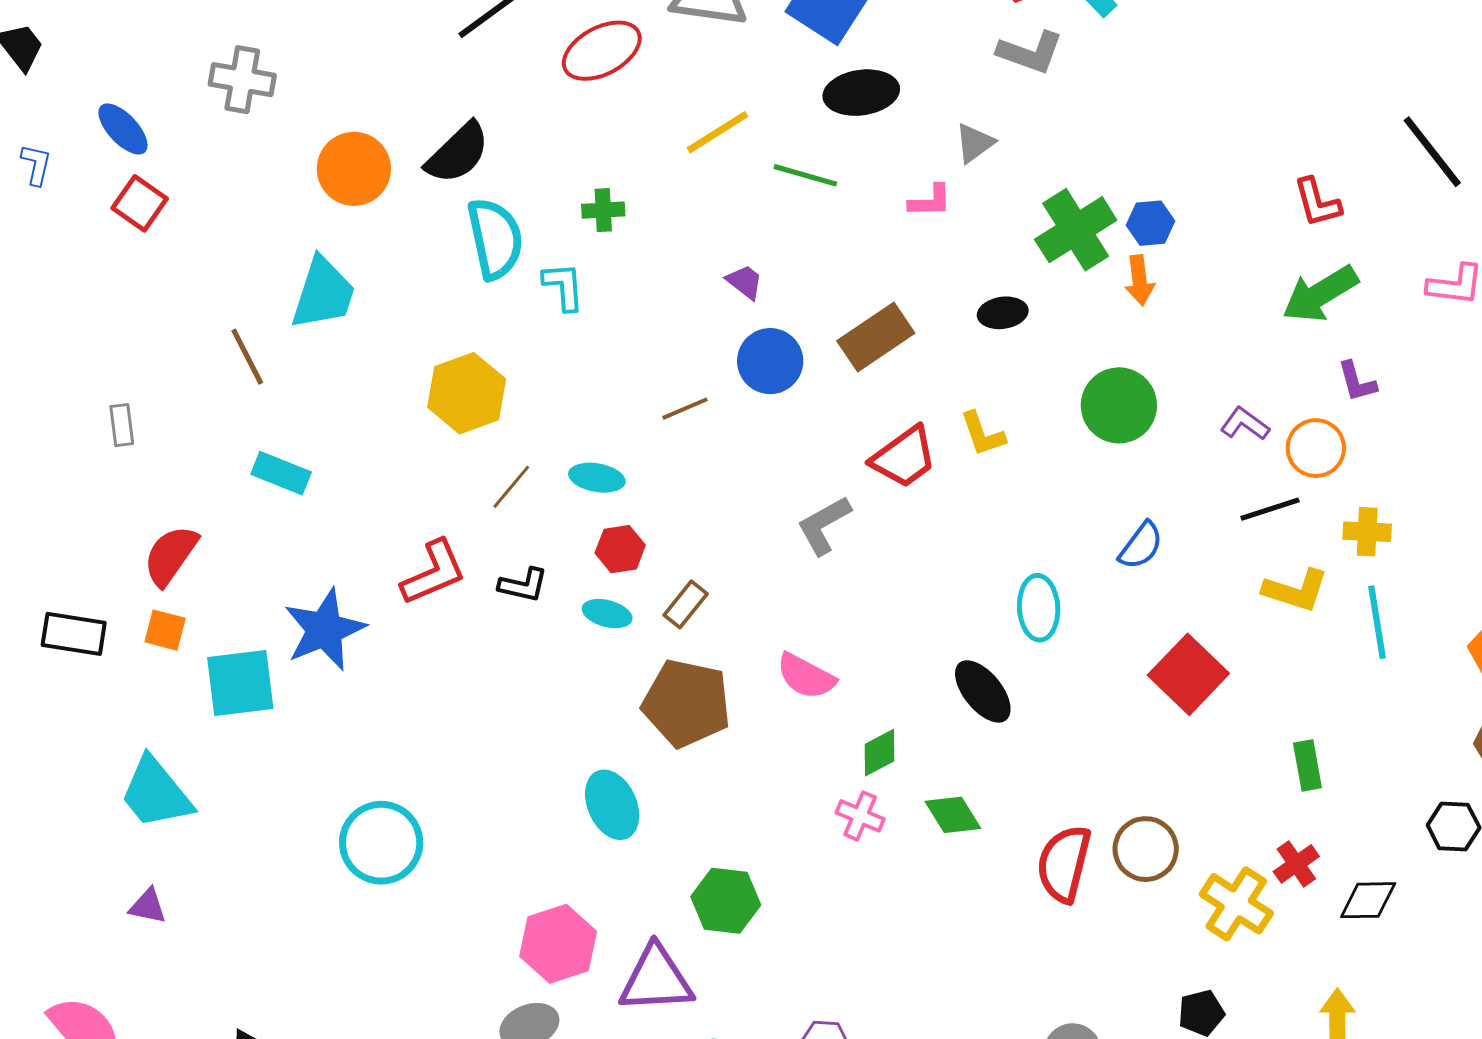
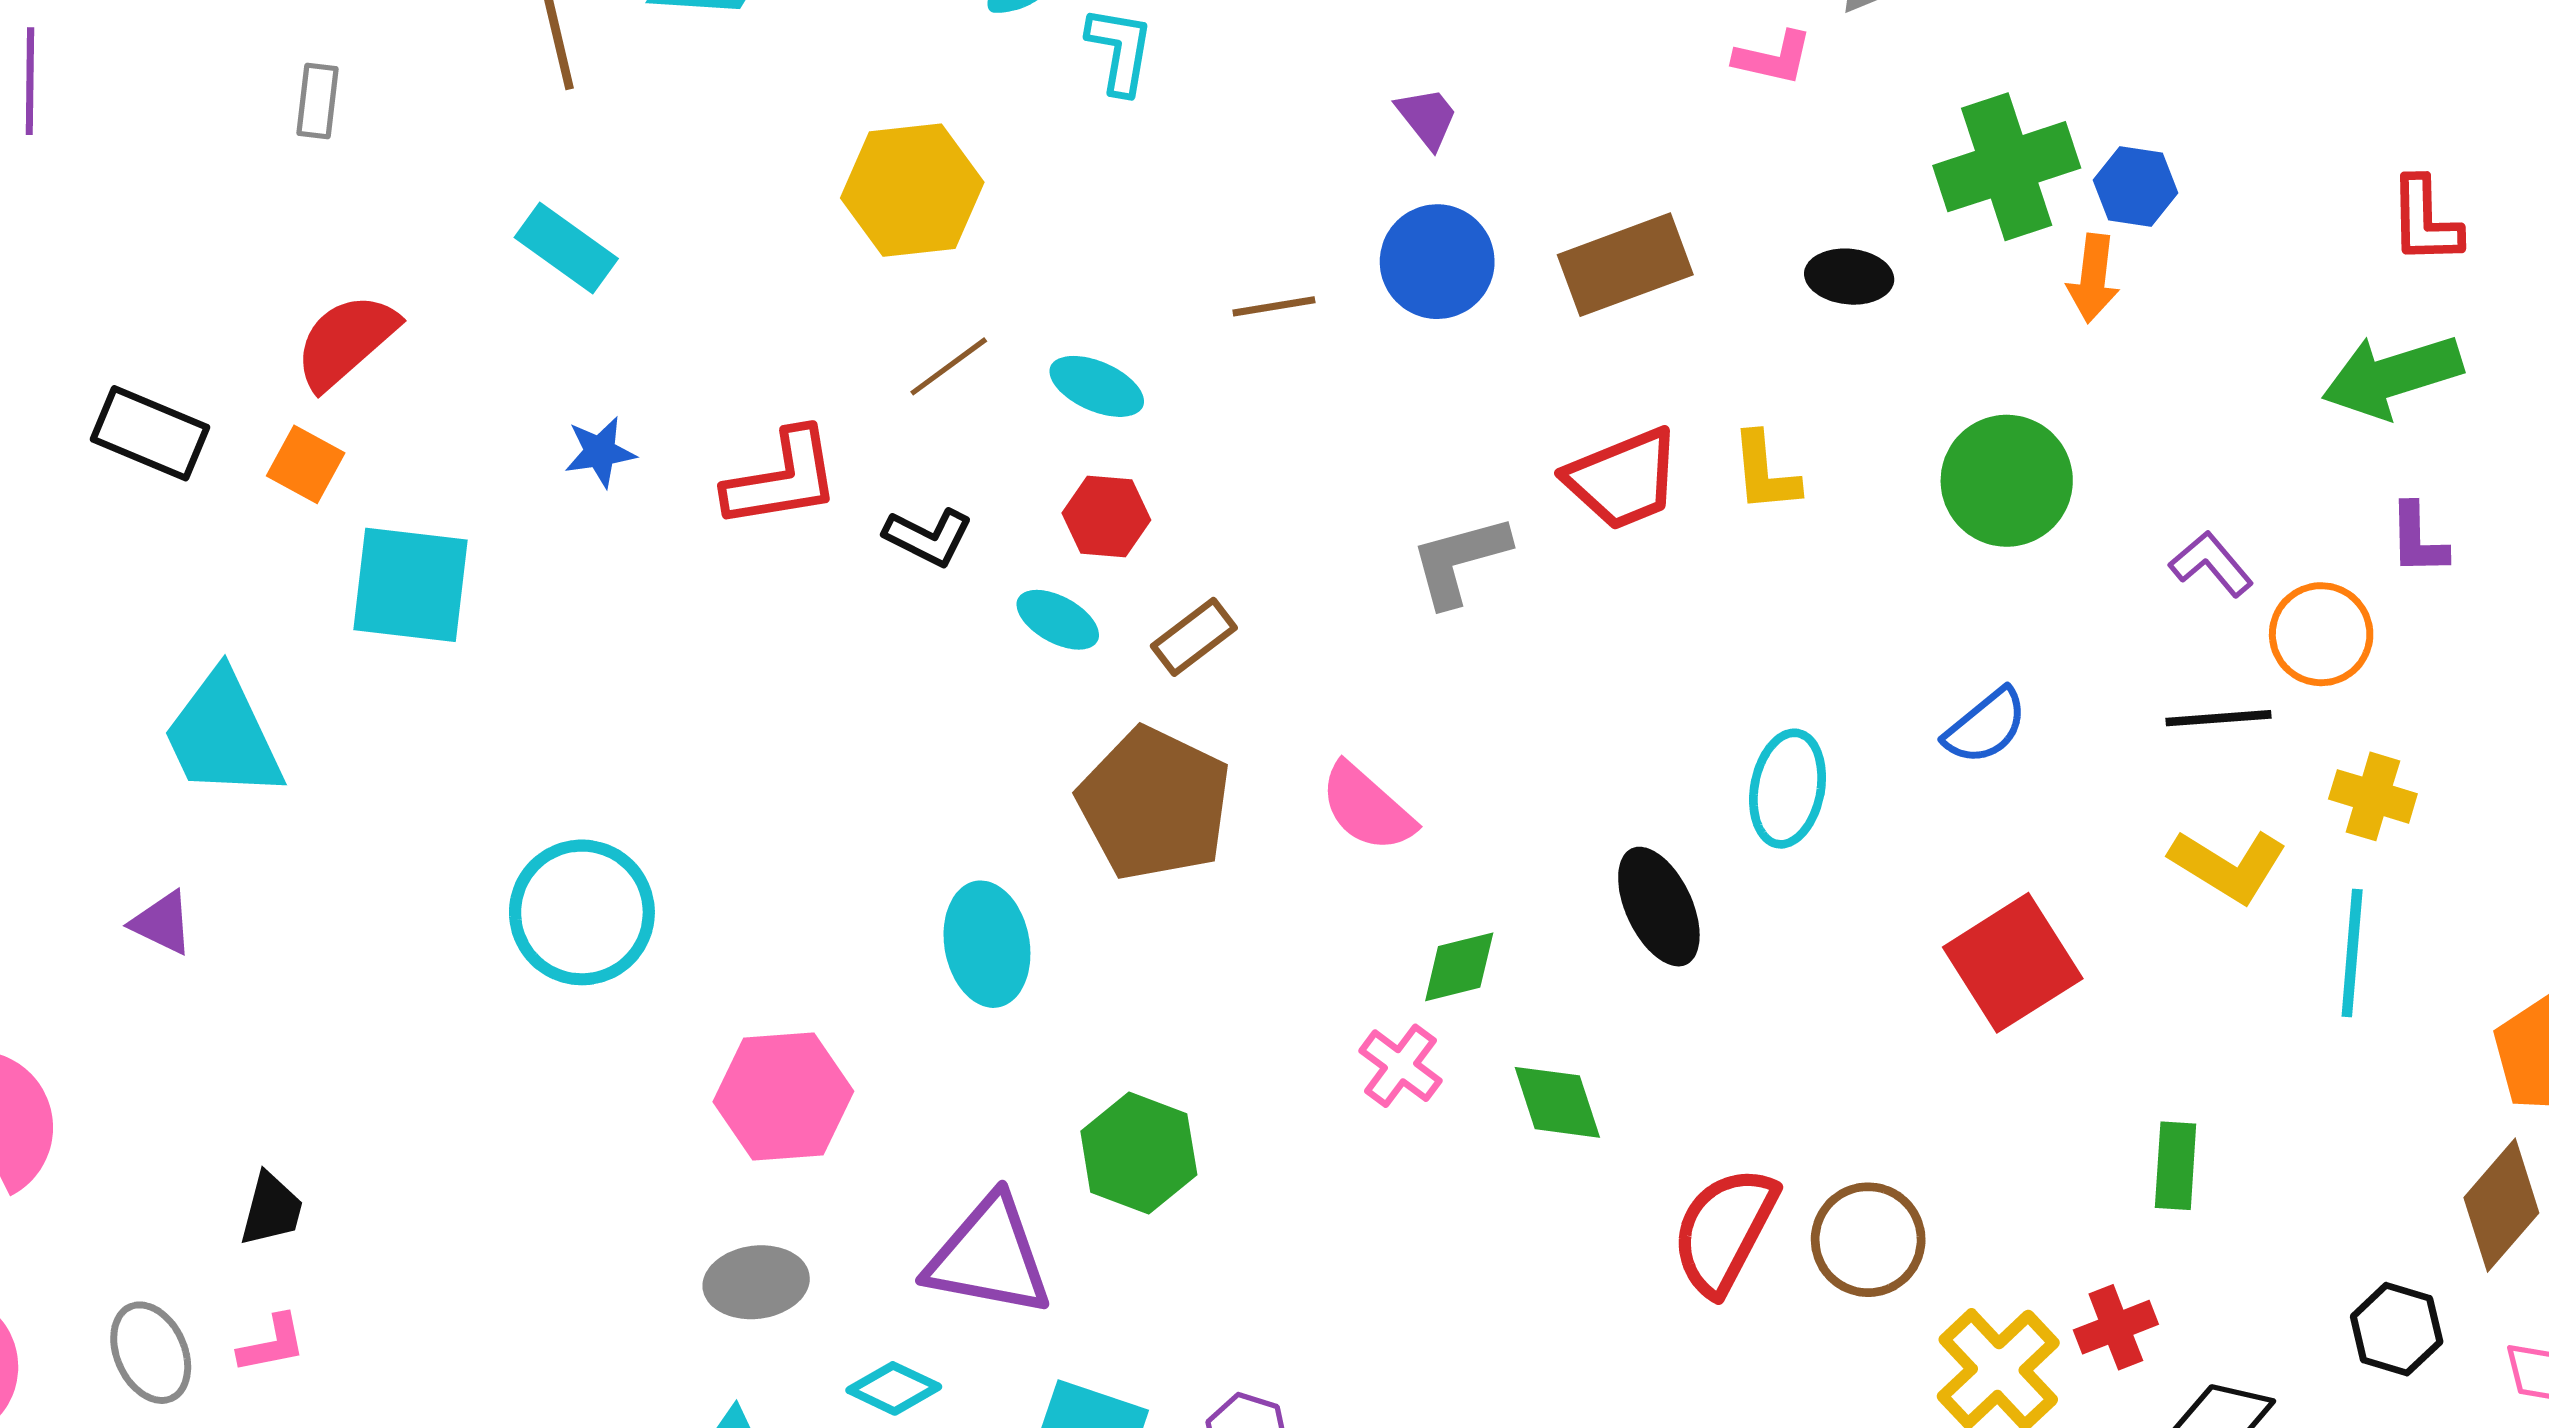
blue star: (325, 630) -> (600, 452), moved, size x0.5
pink hexagon: (558, 944) -> (783, 1097), moved

